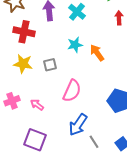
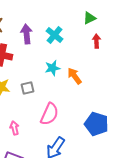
pink arrow: (37, 105) -> (14, 128), turned 40

